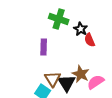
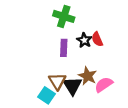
black star: (81, 29) -> (84, 40), moved
purple rectangle: (44, 47) -> (64, 48), moved

